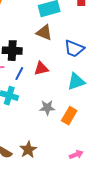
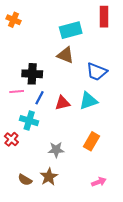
red triangle: (41, 69) -> (62, 103), moved
cyan triangle: (76, 82) -> (88, 101), moved
gray star: (47, 108) -> (56, 150), moved

